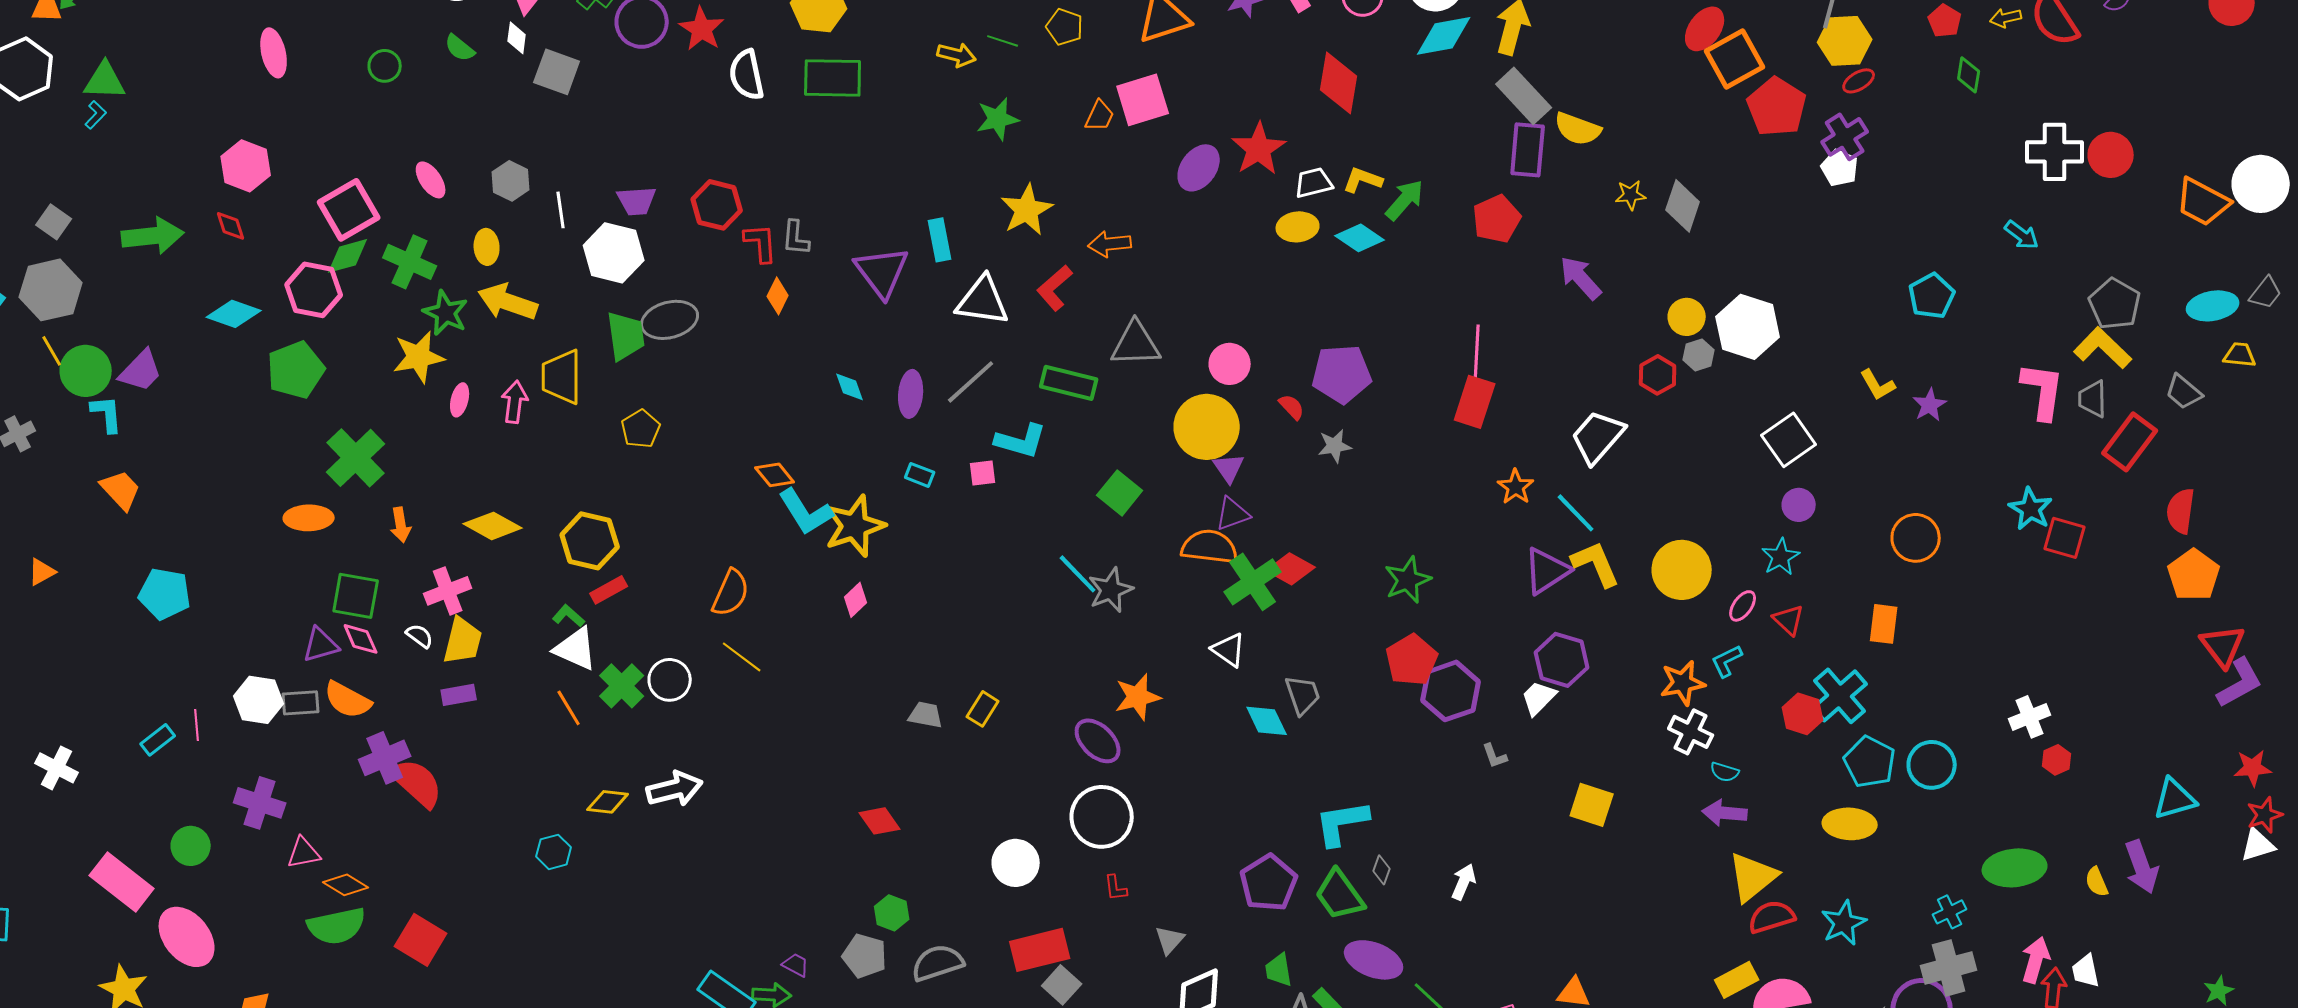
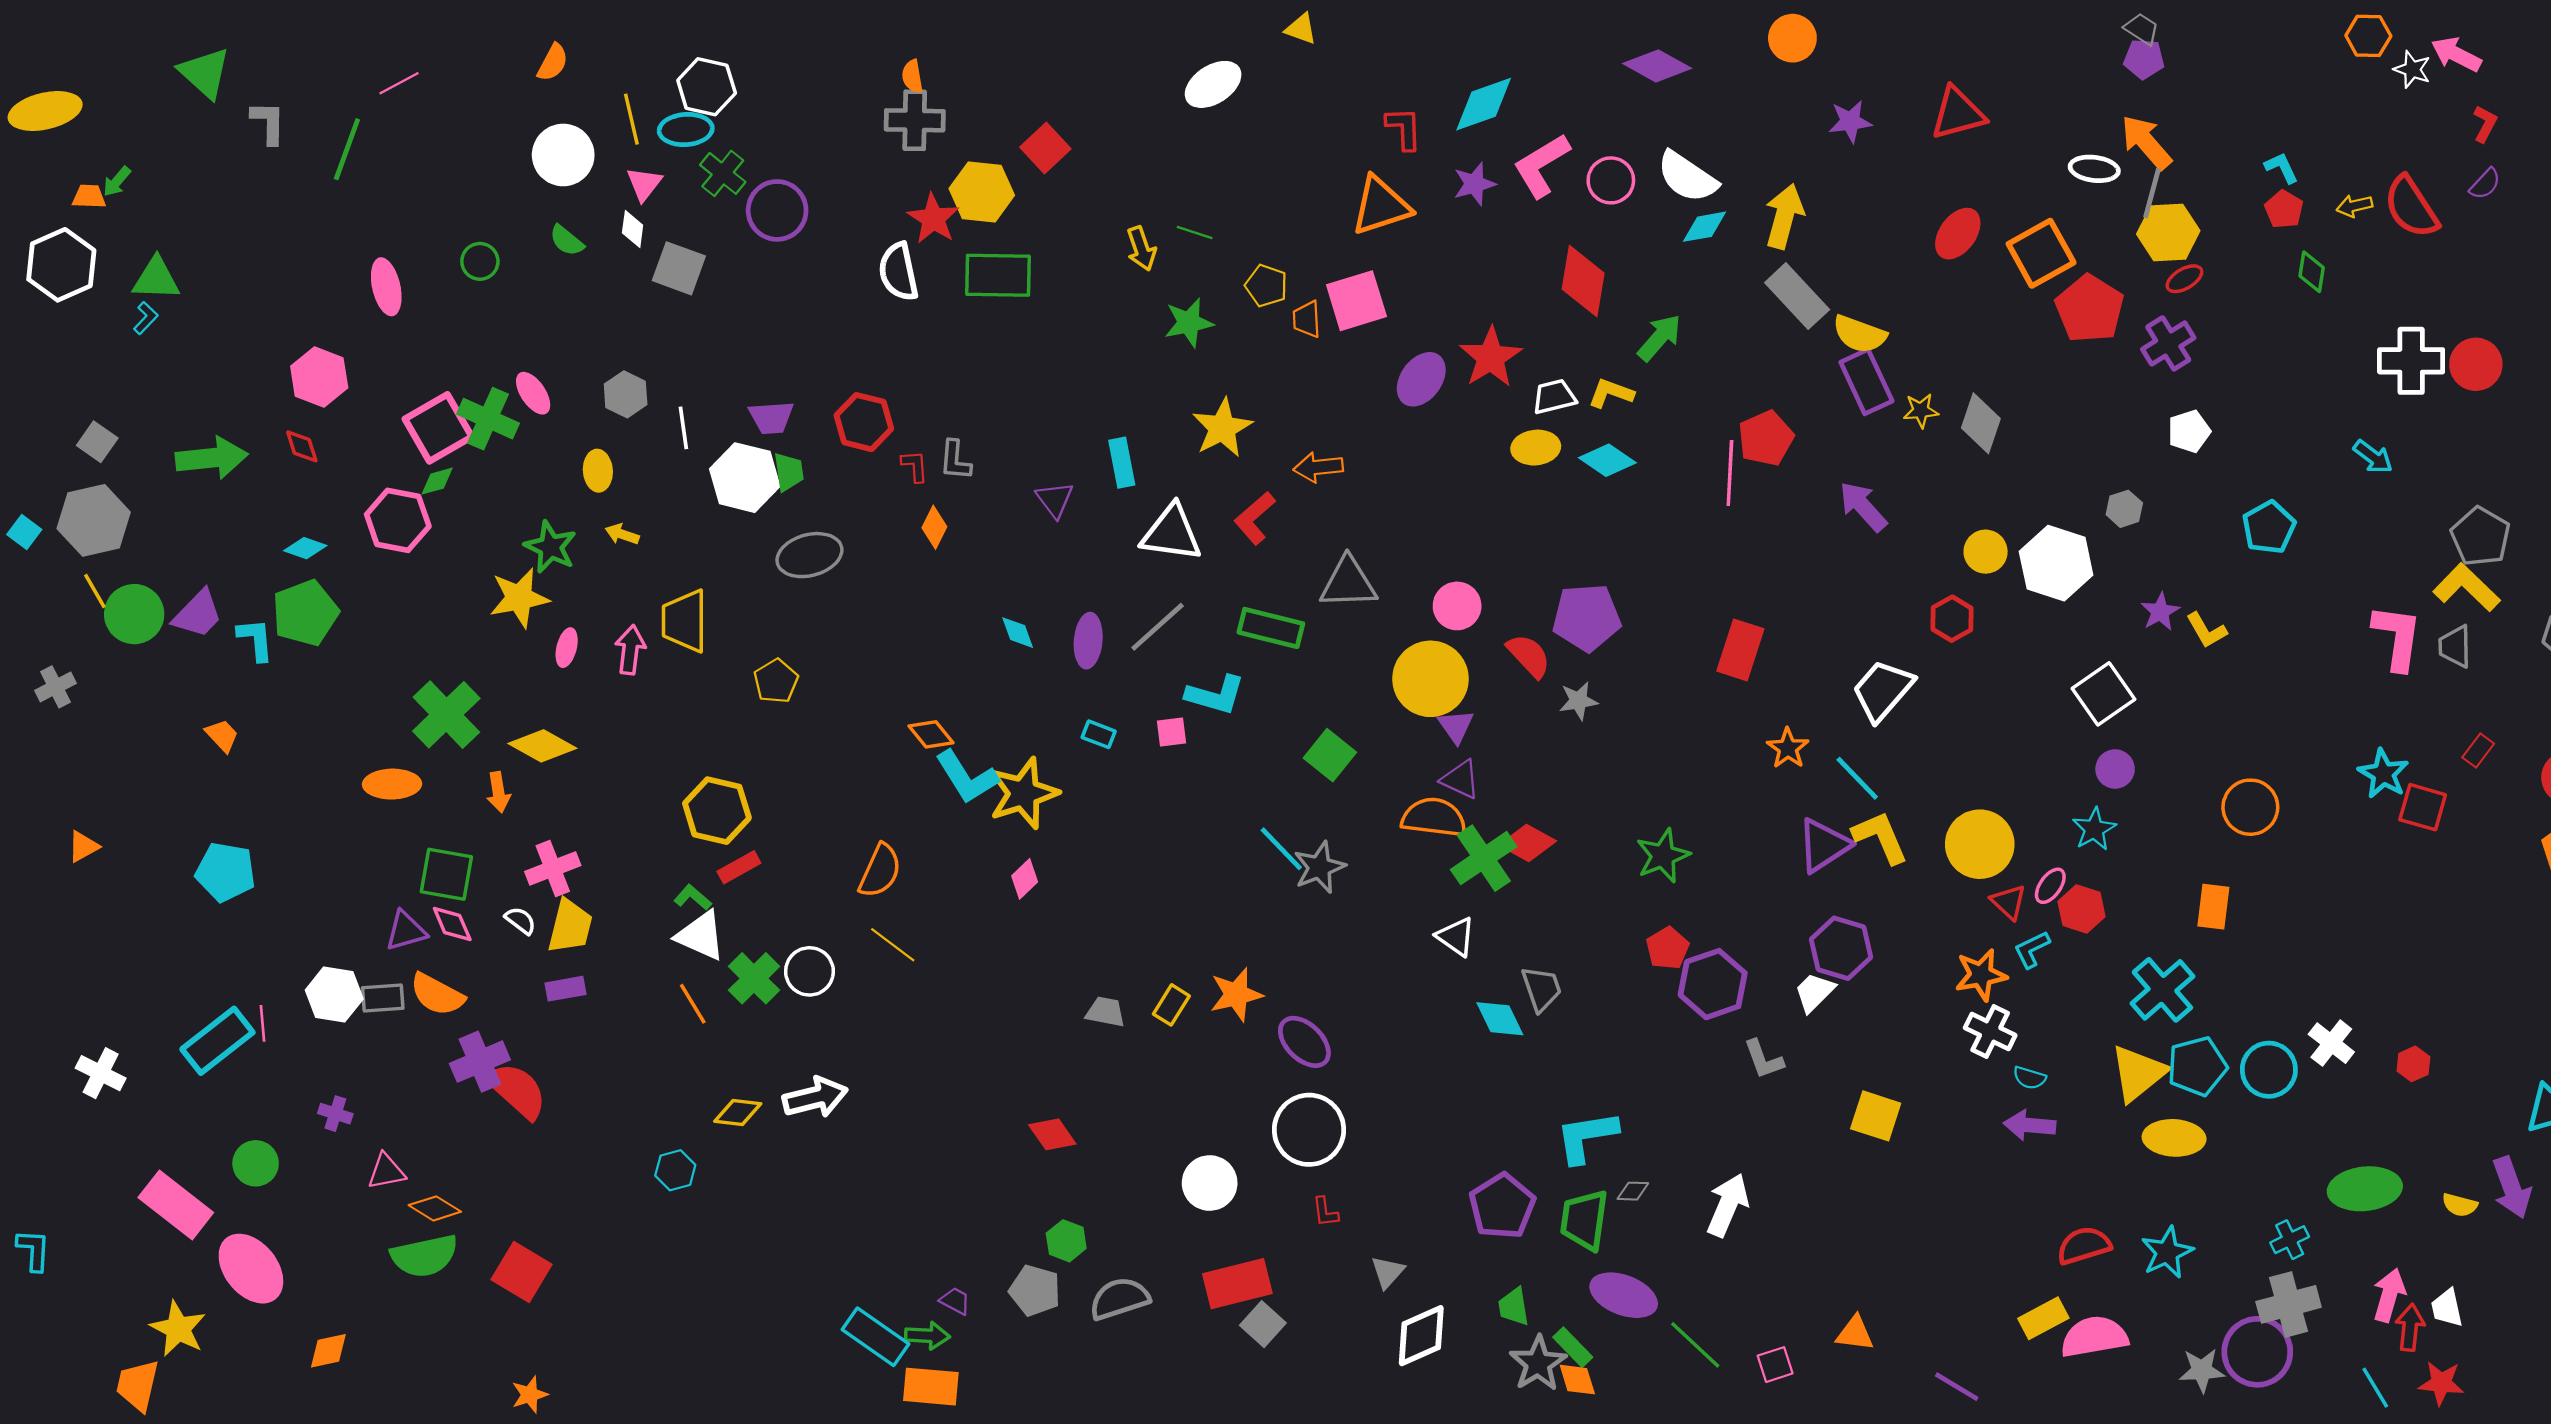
yellow pentagon: (1065, 27) -> (1266, 286), moved
red star: (702, 29) -> (933, 219), moved
red ellipse: (1705, 29) -> (1958, 234), moved
cyan diamond: (1444, 36) -> (1705, 227), size x0.7
pink ellipse: (274, 53) -> (386, 287), moved
yellow arrow: (957, 55) -> (1141, 249), turned 57
orange trapezoid: (1100, 116) -> (1307, 319), turned 152
purple rectangle: (1528, 150) -> (1866, 382), moved, turned -30
white pentagon: (1840, 168) -> (2189, 431), moved, turned 30
green arrow: (1405, 200) -> (1659, 338), moved
red L-shape: (761, 243) -> (915, 466), size x0.7
green diamond: (348, 256) -> (437, 481), size x0.7
green cross: (410, 262) -> (488, 419), moved
purple triangle: (882, 272) -> (1055, 500), size x0.6
yellow arrow: (508, 302) -> (622, 534), size x0.5
cyan diamond: (234, 314) -> (305, 548), size x0.7
green trapezoid: (626, 336) -> (789, 472), moved, size x0.7
pink line: (1477, 353) -> (1730, 473), moved
gray hexagon: (1699, 355) -> (2124, 509), moved
green pentagon: (296, 370) -> (305, 613), moved
purple star: (1930, 405) -> (2160, 612), moved
red semicircle: (1292, 407) -> (1529, 656), size x1.5
cyan L-shape: (107, 414) -> (256, 639), moved
red rectangle: (2130, 442) -> (2478, 751), moved, size x0.5
orange trapezoid: (121, 490) -> (222, 735), moved, size x0.7
purple triangle: (1233, 514) -> (1461, 779), turned 45
yellow diamond: (493, 526) -> (542, 746), moved
red triangle: (1789, 620) -> (2009, 902), moved
red pentagon: (1412, 660) -> (1668, 948), size x0.7
orange star: (1138, 697) -> (1236, 995), moved
red hexagon: (1803, 714) -> (2082, 909), moved
white cross: (2030, 717) -> (2331, 1043), moved, turned -30
cyan rectangle: (158, 740) -> (217, 1041), size x1.8
gray L-shape: (1495, 756) -> (1764, 1059), size x1.4
cyan pentagon: (1870, 762) -> (2197, 1066), turned 30
purple cross: (260, 803) -> (335, 1114), size x0.6
gray diamond: (1382, 870) -> (1633, 1191), turned 72
yellow triangle: (1753, 877) -> (2138, 1073), moved
white arrow: (1464, 882) -> (1728, 1205), size x1.5
yellow semicircle: (2097, 882) -> (2460, 1205), turned -52
green trapezoid: (1340, 895) -> (1584, 1220), turned 44

